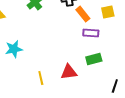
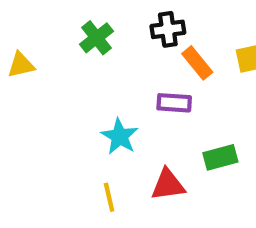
purple rectangle: (91, 33) -> (174, 103), moved
cyan star: (14, 49) -> (120, 136), moved, turned -30

